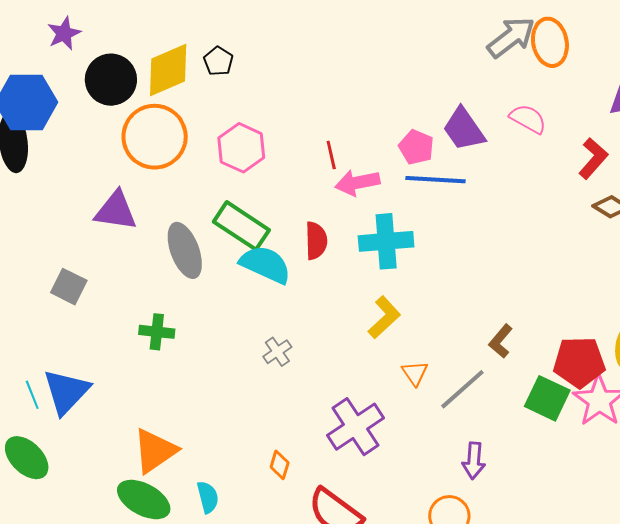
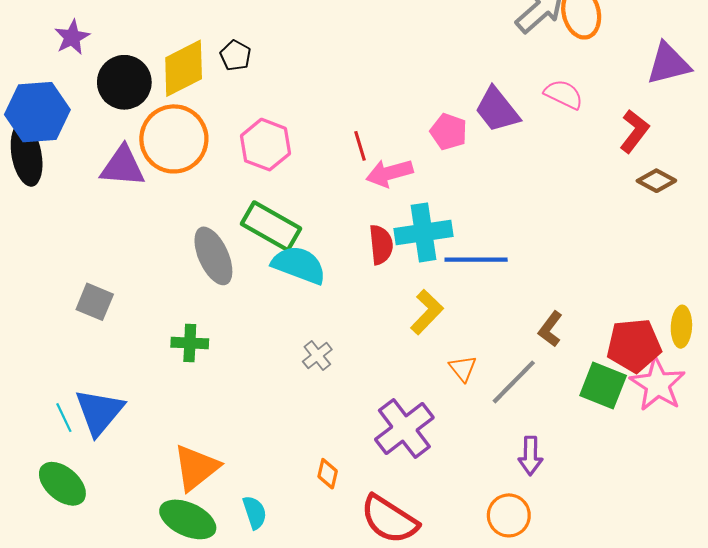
blue line: (436, 180) -> (476, 260), moved
purple triangle: (116, 211) -> (123, 166), moved
red semicircle: (316, 241) -> (381, 245), moved

